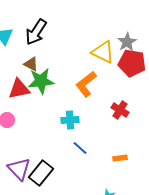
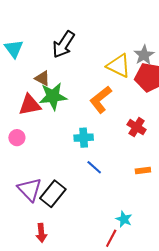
black arrow: (36, 32) -> (64, 44), moved
orange rectangle: (120, 158) -> (143, 170), moved

